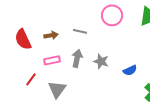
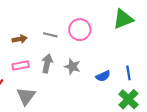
pink circle: (112, 15) -> (80, 30), moved

